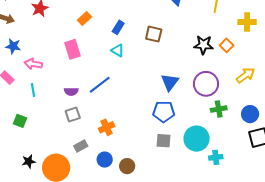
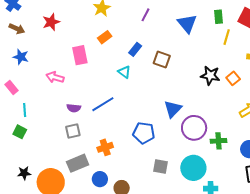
orange rectangle: (85, 19) -> (105, 37), moved
blue rectangle: (118, 27) -> (135, 49), moved
pink rectangle: (72, 49) -> (80, 55), moved
pink arrow: (33, 64) -> (55, 77), moved
purple circle: (206, 84) -> (194, 128), moved
cyan line: (33, 90) -> (25, 110), moved
blue pentagon: (164, 112) -> (144, 133), moved
gray rectangle: (81, 146) -> (78, 163), size x1.5

